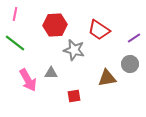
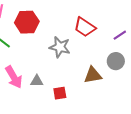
red hexagon: (55, 25) -> (27, 22), moved
gray triangle: (51, 73) -> (37, 81), moved

